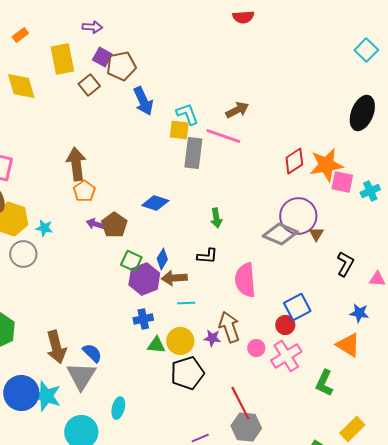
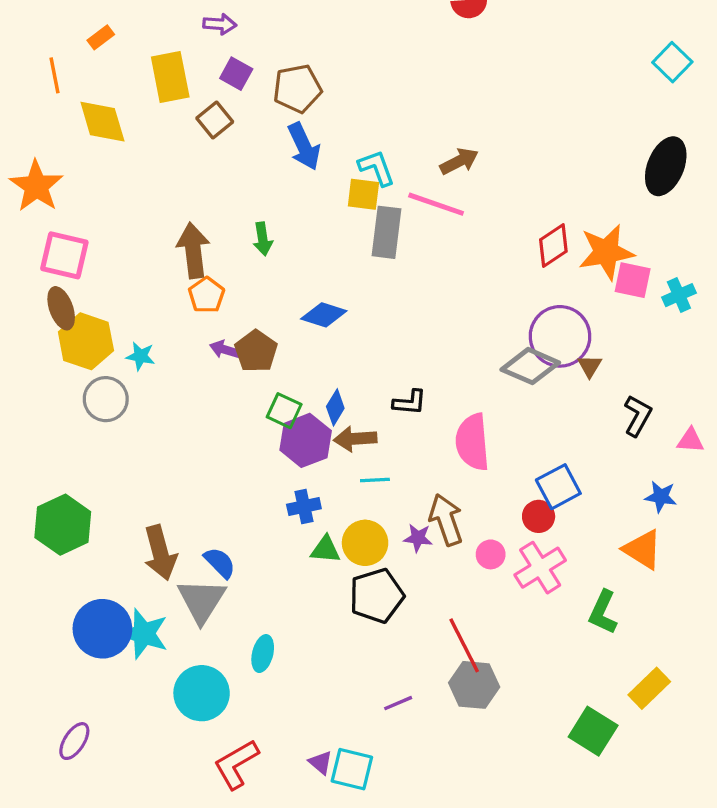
brown pentagon: (121, 66) -> (297, 89), moved
green arrow: (216, 218) -> (263, 239), moved

